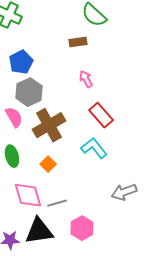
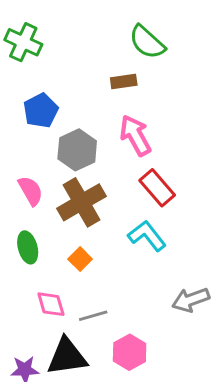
pink arrow: (86, 79) -> (135, 135), size x1.6
gray hexagon: (29, 92) -> (77, 150), moved
pink diamond: (28, 195) -> (51, 304), size x0.7

